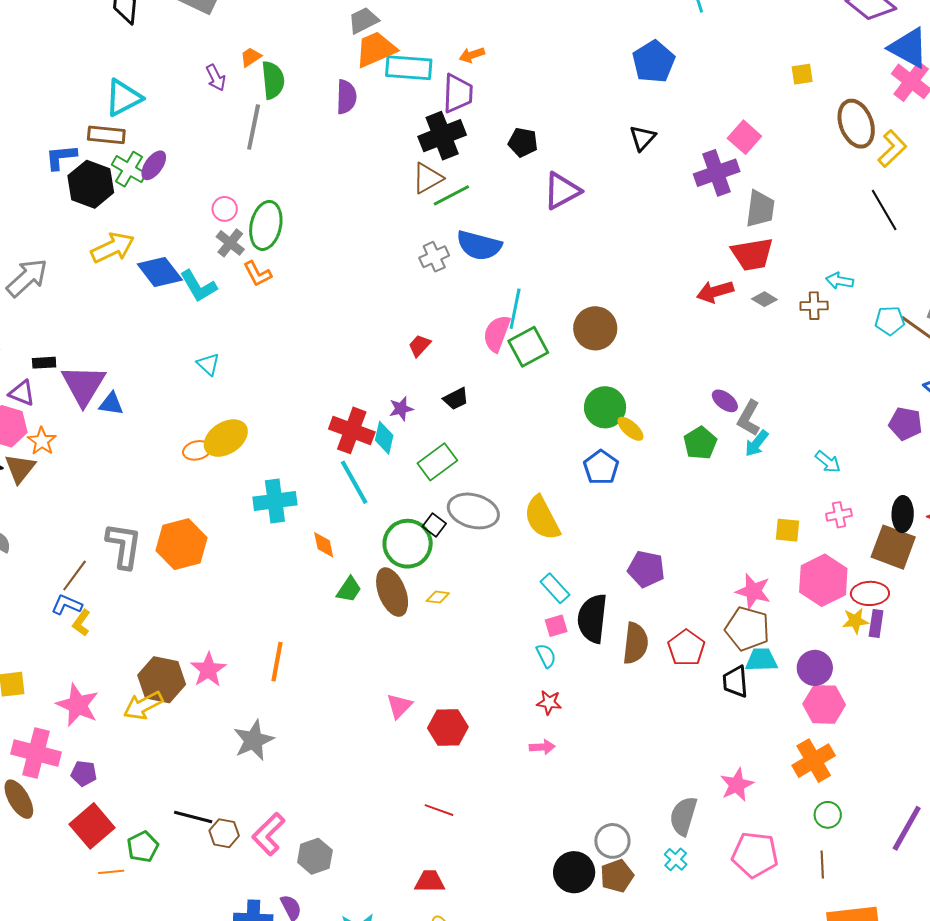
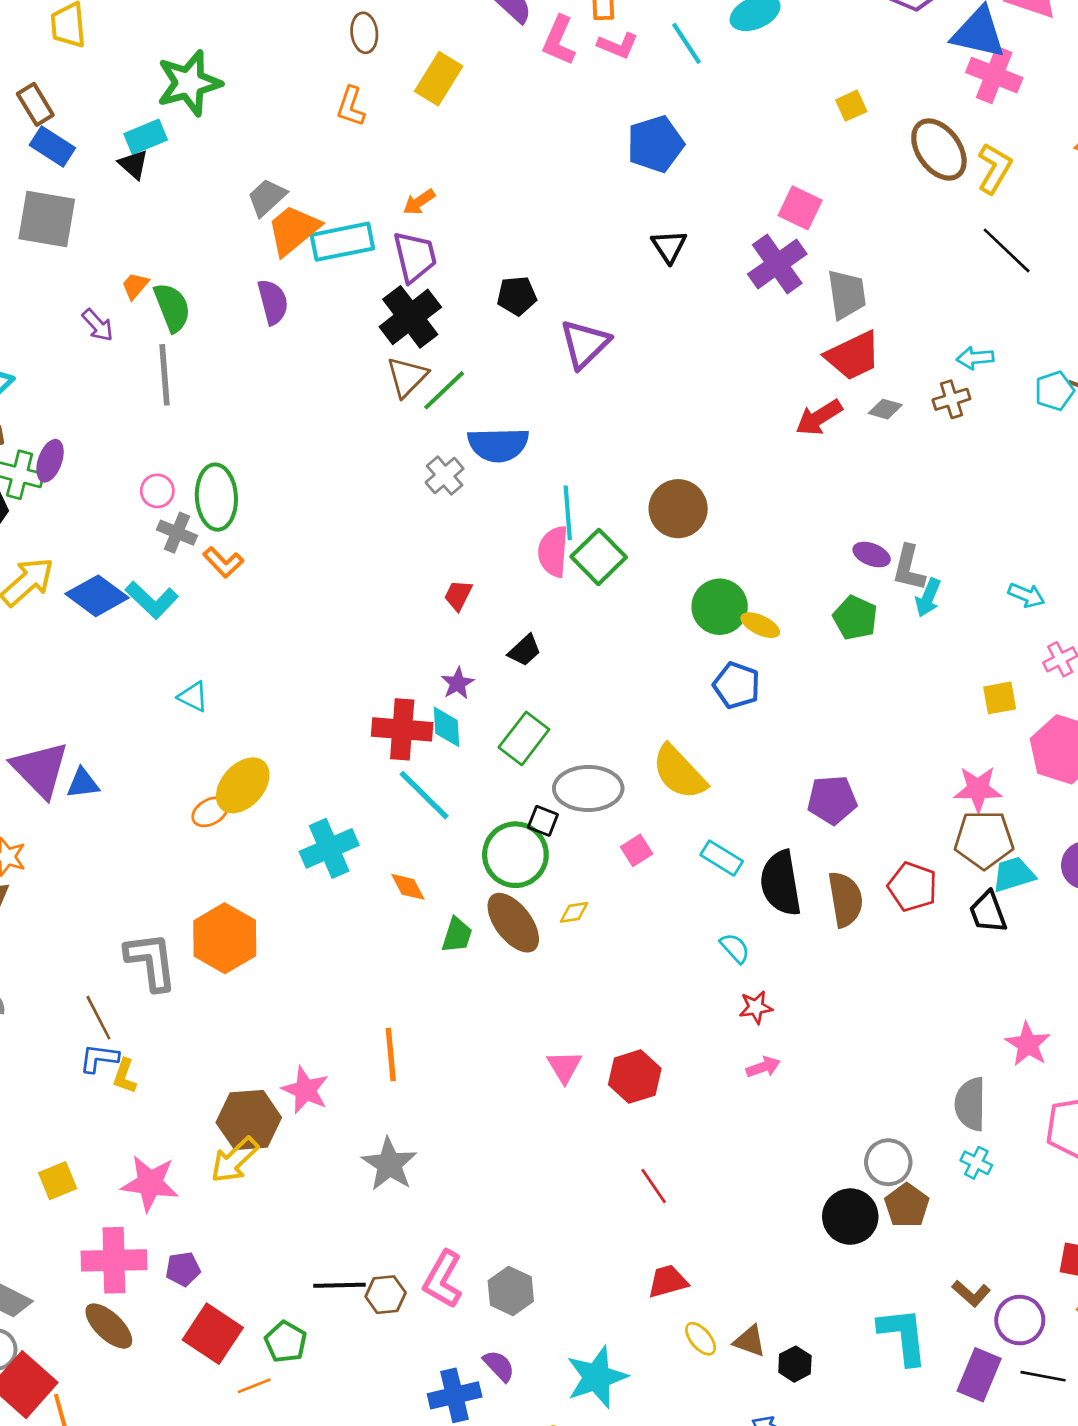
blue pentagon: (654, 62) -> (655, 144), turned 30
brown line: (75, 575) -> (98, 1018), turned -48
pink square: (556, 626) -> (637, 850), moved
red line: (439, 810) -> (654, 1186), turned 52

